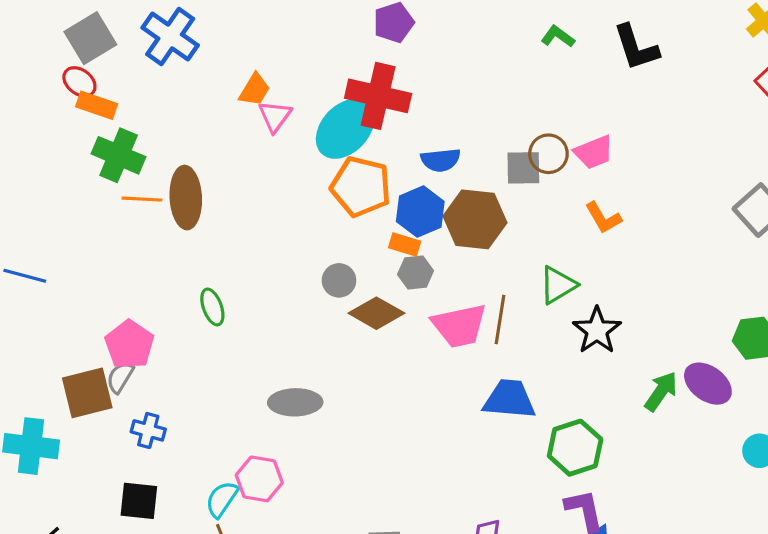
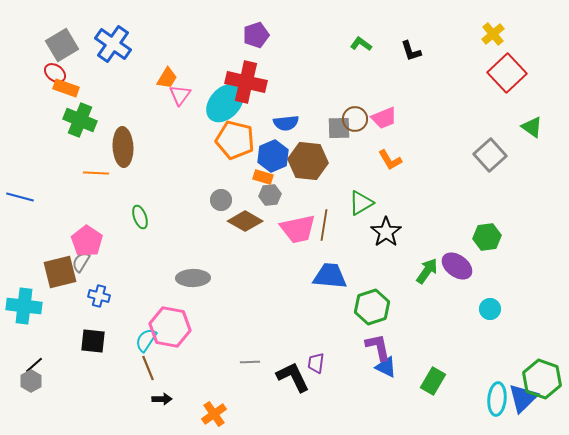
black L-shape: (636, 47) -> (411, 51), size x0.7
orange line: (142, 199) -> (96, 173), moved
pink hexagon: (259, 479) -> (170, 327), size x1.4

